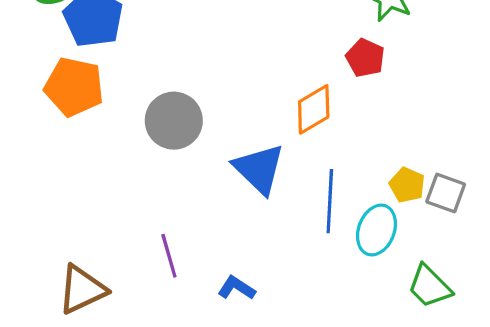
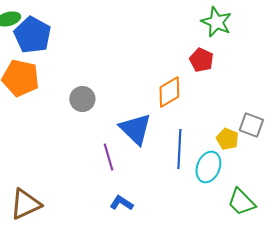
gray circle: (174, 121) -> (82, 99), size x0.7
gray square: (446, 193) -> (251, 125), moved
purple line: (169, 256) -> (108, 157), moved

